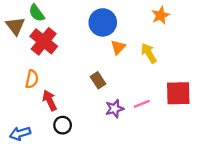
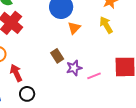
yellow arrow: (149, 53) -> (106, 25), moved
purple star: (115, 109) -> (74, 68), moved

